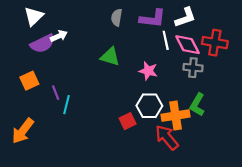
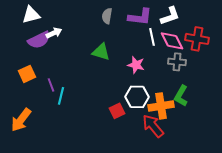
white triangle: (34, 16) -> (31, 15), turned 30

